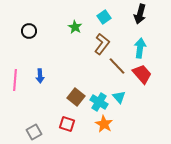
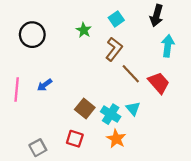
black circle: (29, 31) -> (32, 35), size x1.5
cyan arrow: (140, 48) -> (168, 46), moved
blue arrow: (40, 76) -> (45, 85), turned 56

